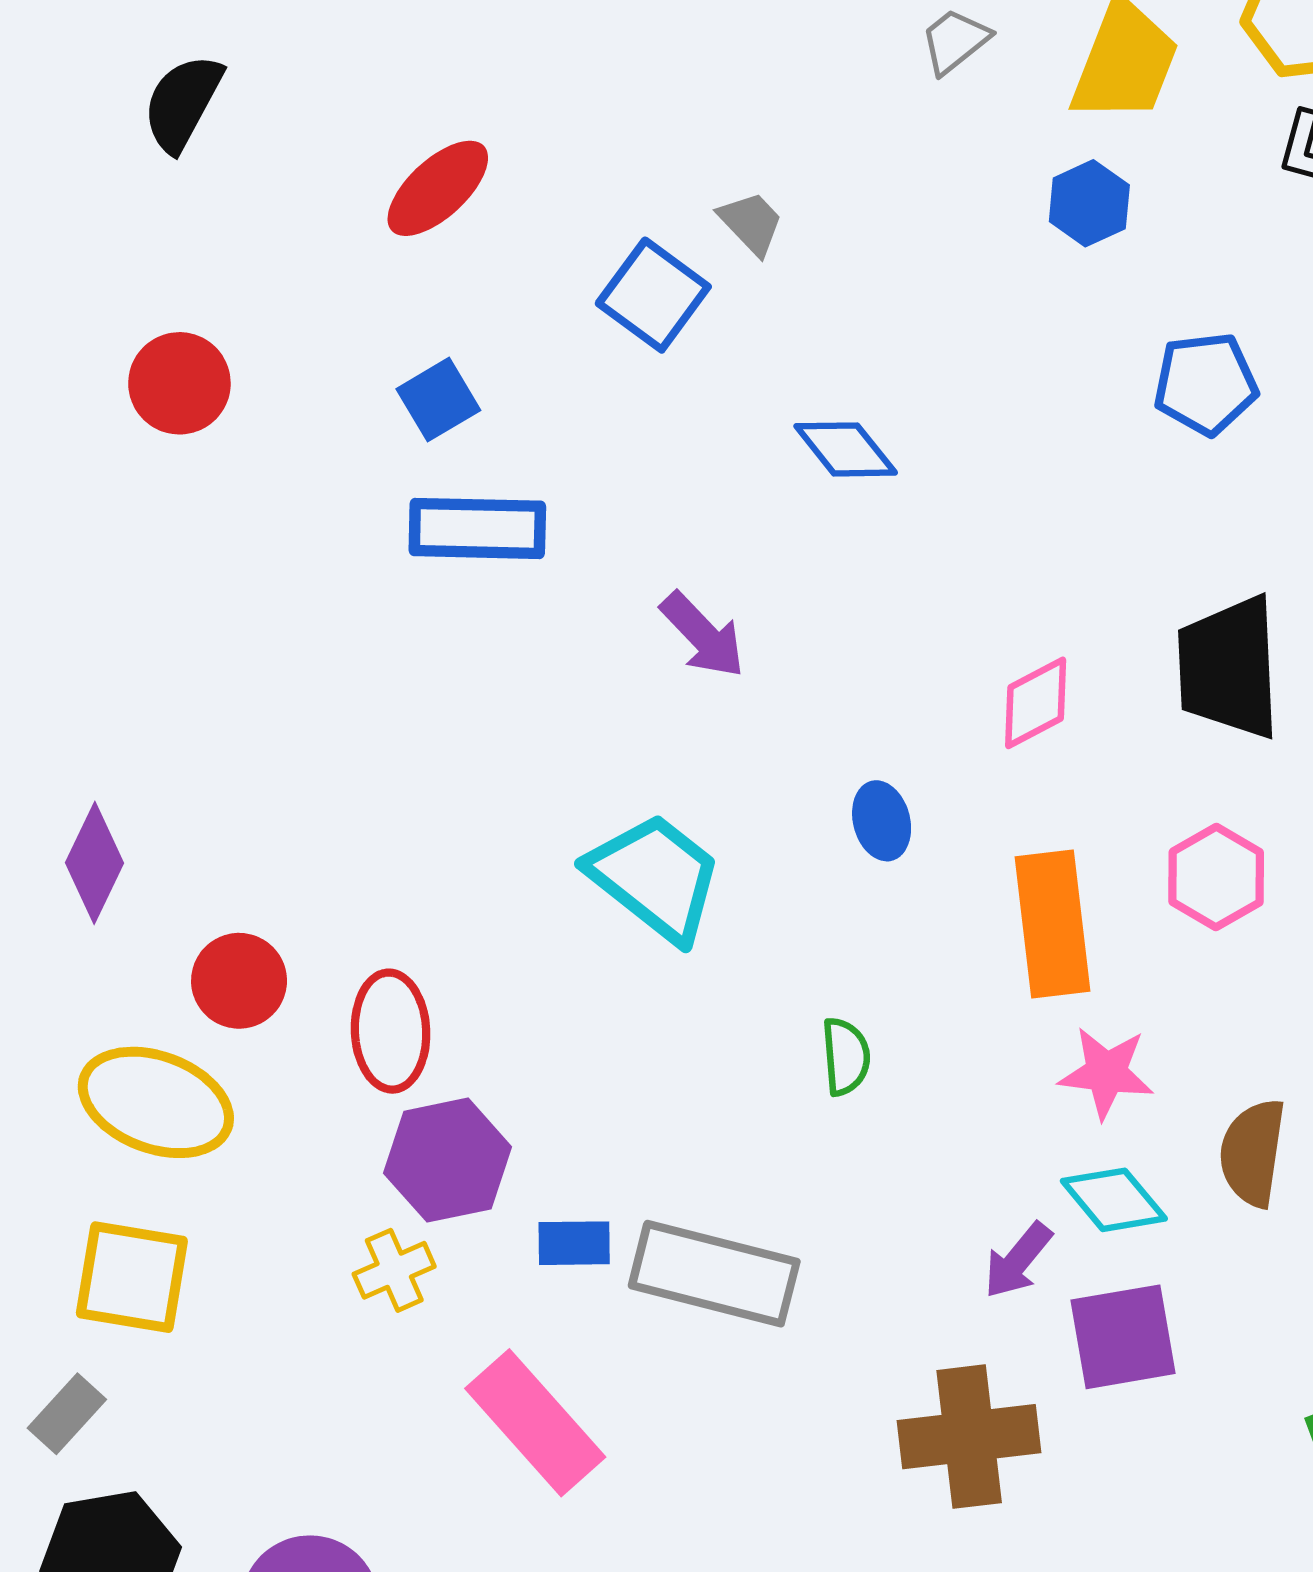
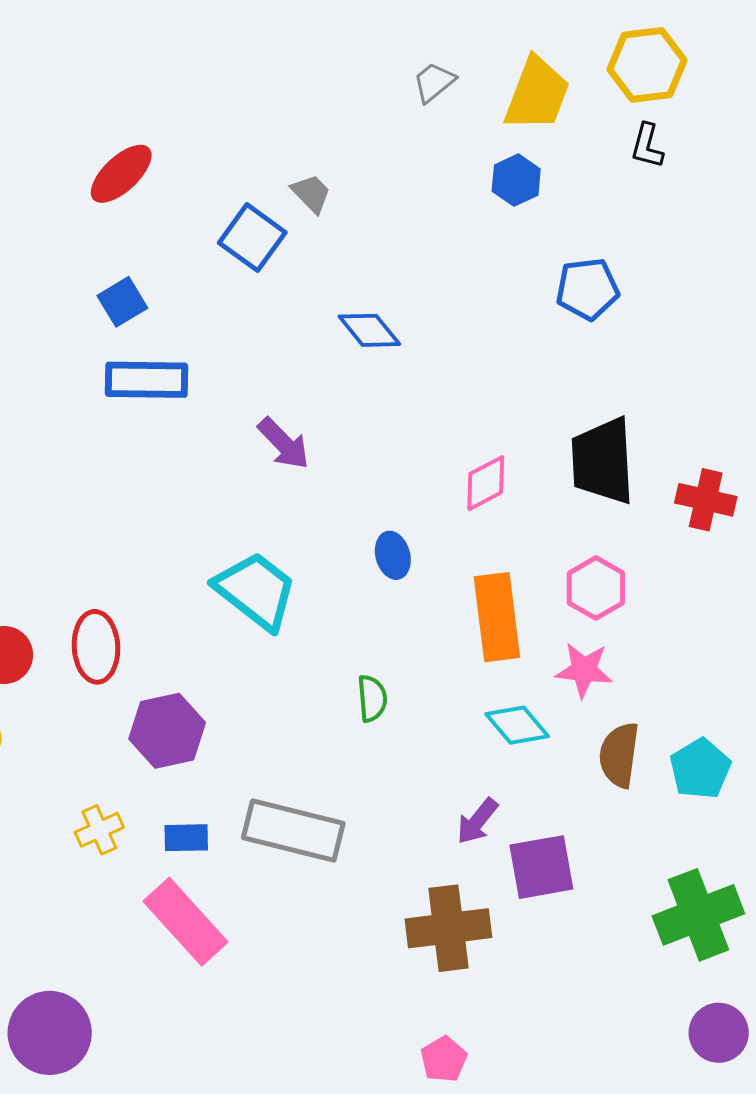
red ellipse: (391, 1031) -> (96, 647), moved
pink star: (1106, 1073) -> (584, 670), moved
purple hexagon: (448, 1160) -> (167, 731), moved
cyan diamond: (1114, 1200) -> (517, 725), moved
blue rectangle: (574, 1243) -> (186, 838), moved

